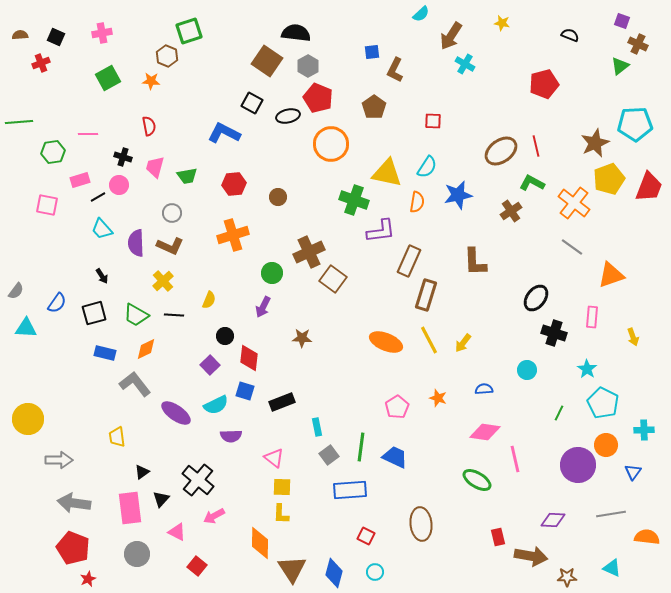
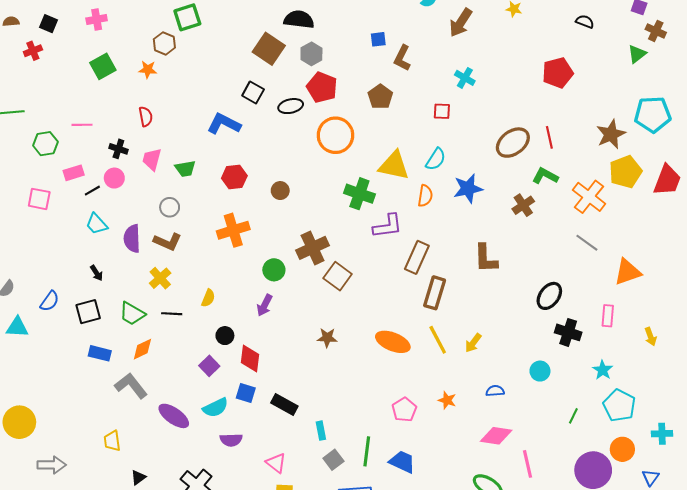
cyan cross: (465, 64) -> (465, 78), moved
brown star: (302, 338) -> (327, 338), moved
black rectangle: (282, 402) -> (284, 404), turned 50

